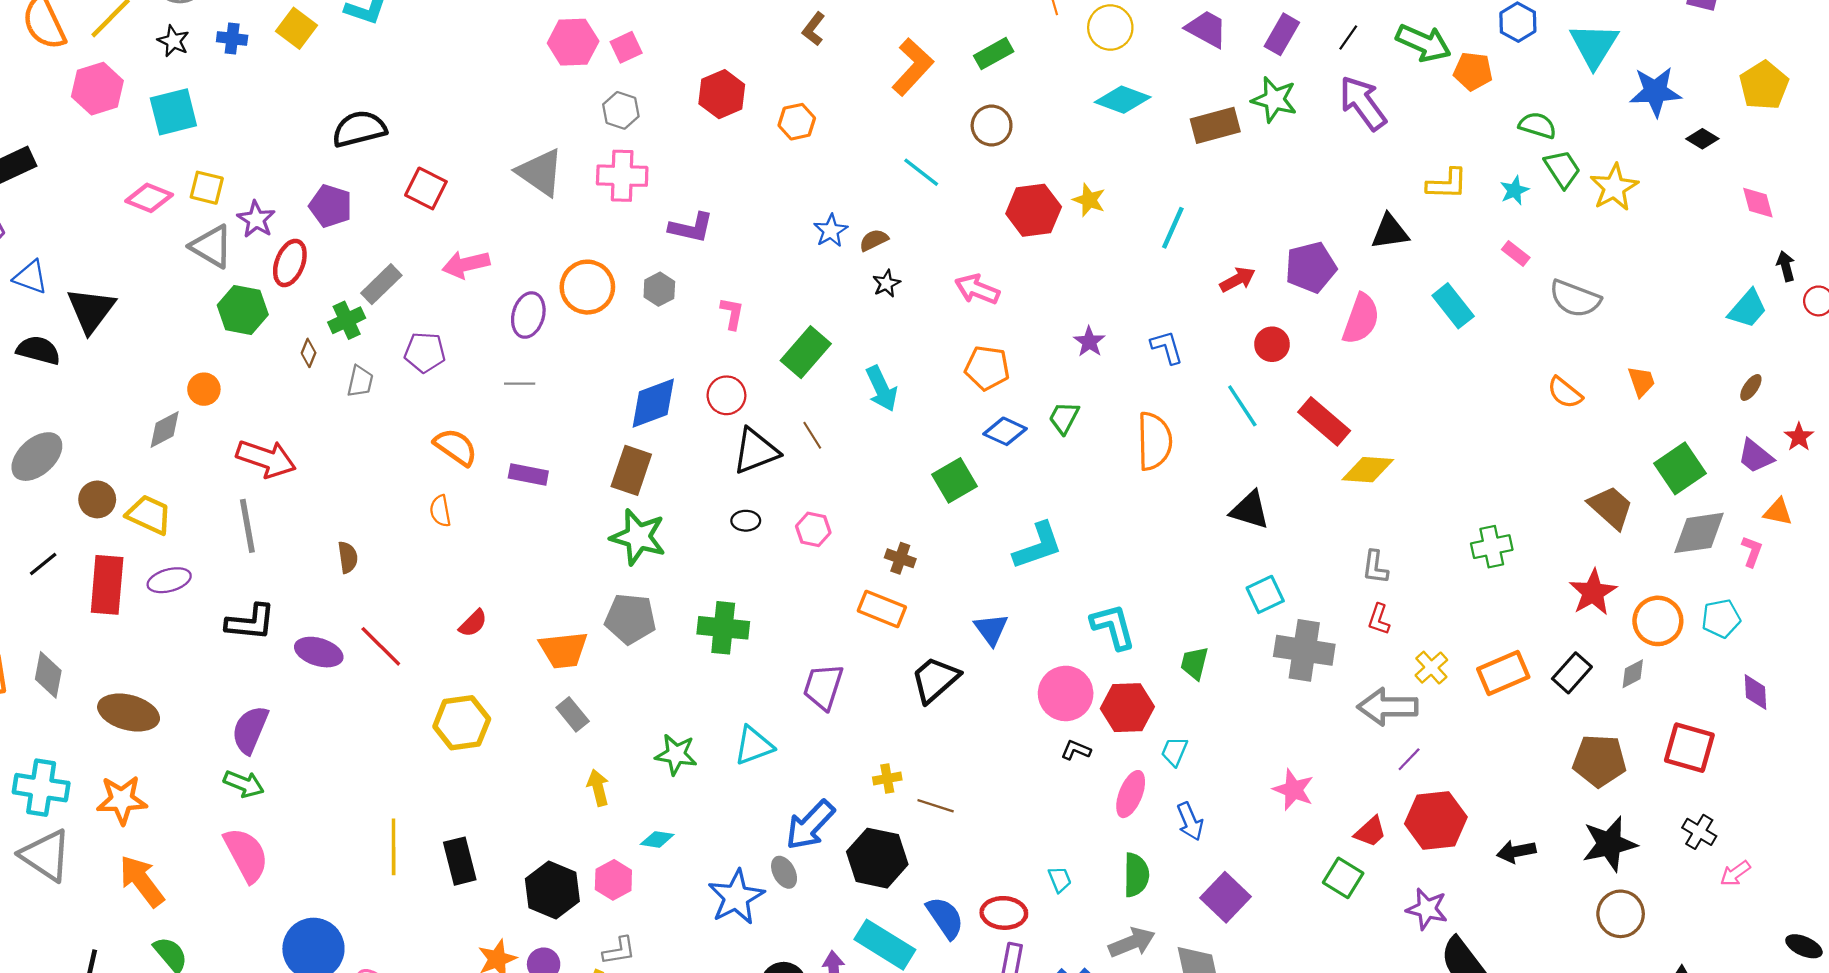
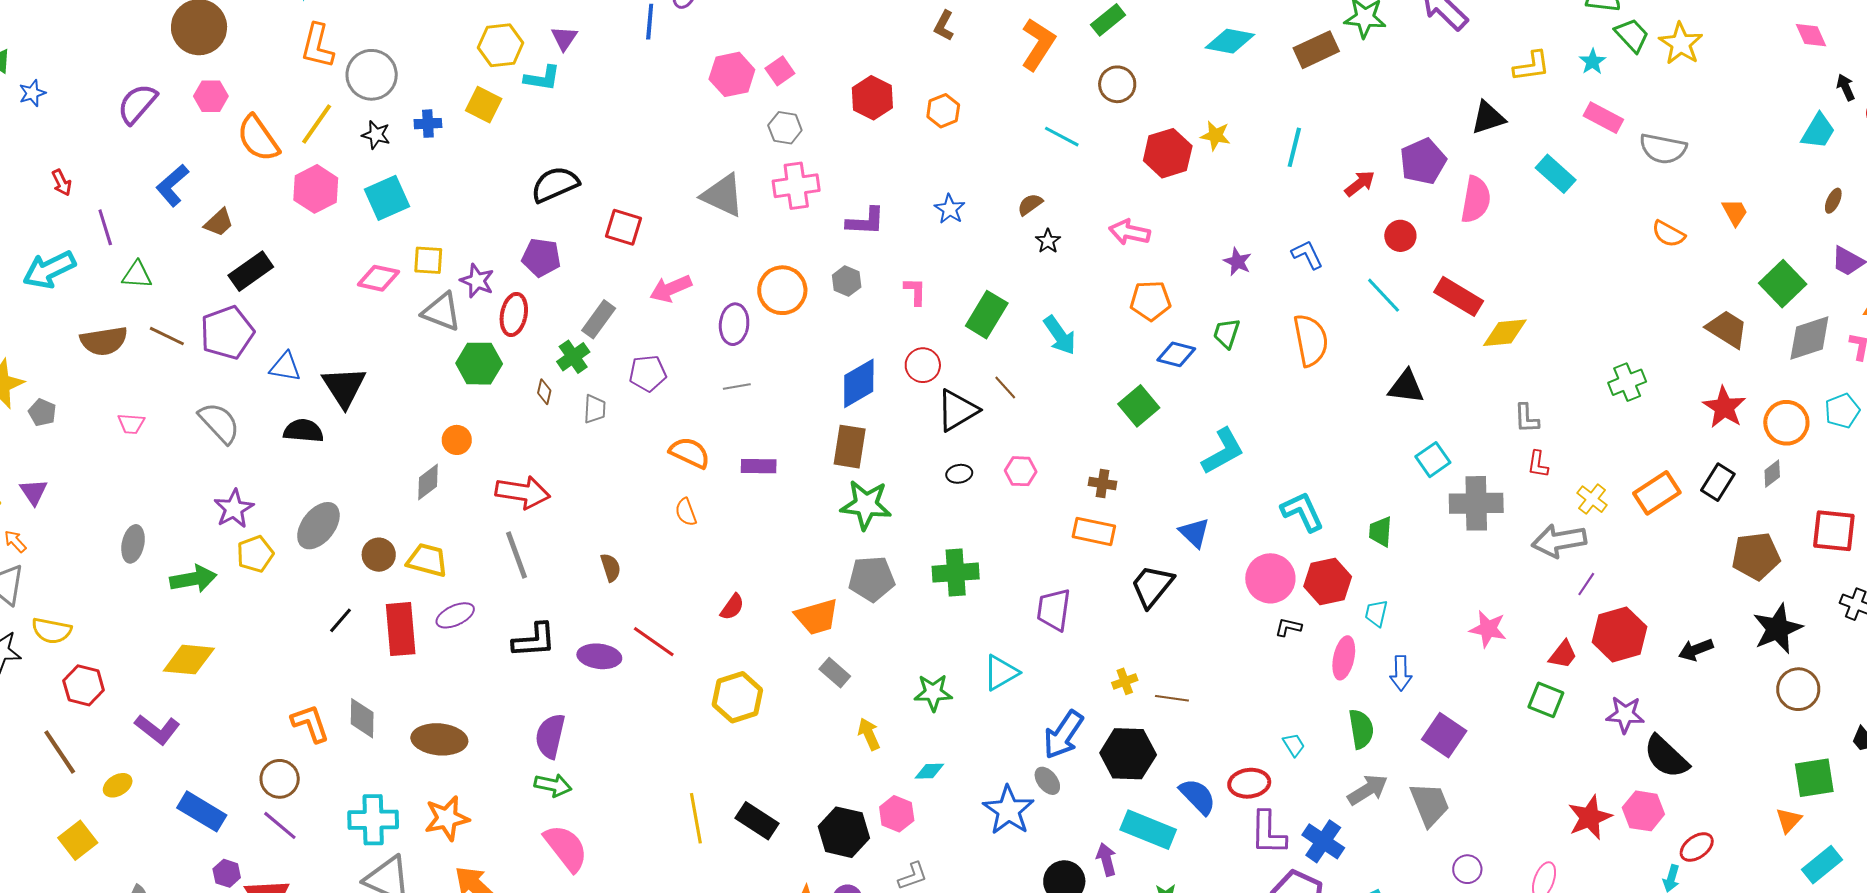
blue star: (831, 231) -> (950, 209), moved
pink rectangle: (1516, 254) -> (1603, 118), size x1.5
blue arrow: (1190, 821) -> (1401, 673), turned 32
black rectangle: (460, 861) -> (757, 821), turned -33

